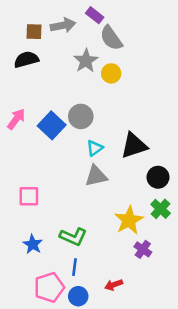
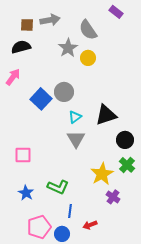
purple rectangle: (95, 15) -> (116, 12), moved
pink arrow: (16, 119) -> (13, 77), moved
gray triangle: (96, 176) -> (76, 139), turned -48
blue line: (74, 267) -> (70, 211), moved

